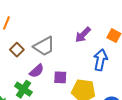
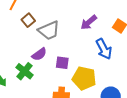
brown square: (17, 50) -> (28, 20), moved
blue arrow: (100, 60) -> (104, 49), turned 135

